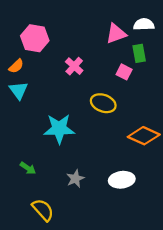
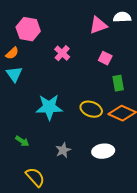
green rectangle: (139, 53) -> (118, 83), moved
yellow ellipse: (103, 103) -> (91, 109), moved

